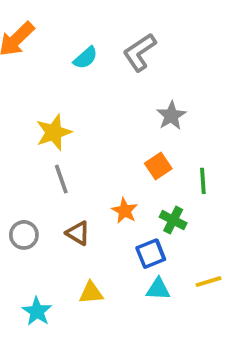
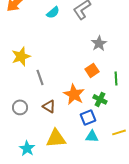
yellow star: (54, 132) -> (21, 56), moved
orange star: (125, 211) -> (74, 94), size x1.5
yellow triangle: (91, 293) -> (56, 138), size x1.5

